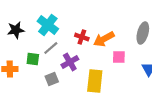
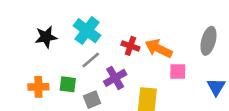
orange arrow: (104, 39) -> (159, 48), turned 55
green square: (33, 59) -> (68, 84), moved

